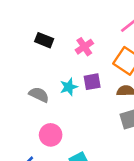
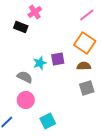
pink cross: (84, 47) -> (35, 12), moved
gray semicircle: (39, 95) -> (25, 77), moved

